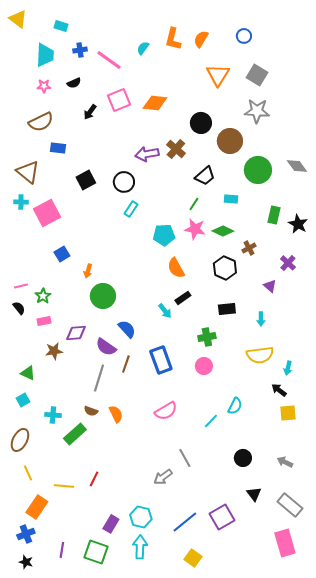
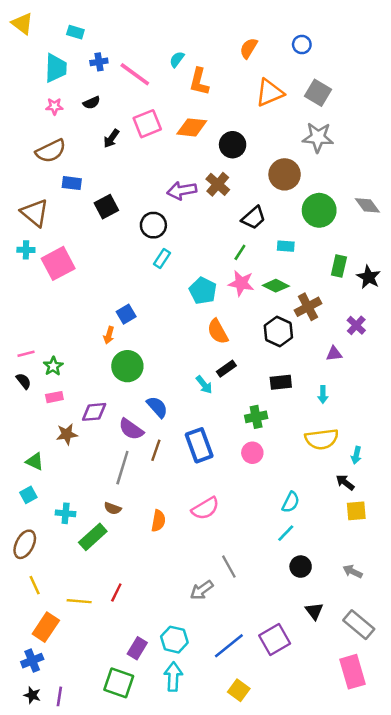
orange L-shape: (173, 39) -> (199, 82), moved
orange triangle: (218, 75) -> (270, 93), turned 35
black circle: (201, 123) -> (233, 145), moved
black square: (86, 180) -> (106, 207), moved
cyan pentagon: (164, 235) -> (203, 291), turned 30
brown cross: (249, 248) -> (308, 307), size x1.5
blue square: (62, 254) -> (126, 314), moved
purple triangle: (270, 286) -> (334, 354), turned -48
orange semicircle: (116, 414) -> (158, 521), moved, turned 36
cyan line: (211, 421) -> (286, 533), moved
purple line: (62, 550) -> (59, 696), moved

